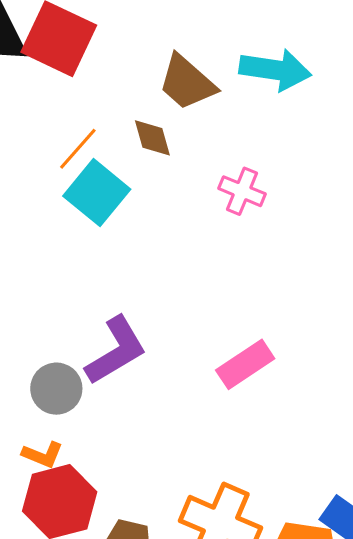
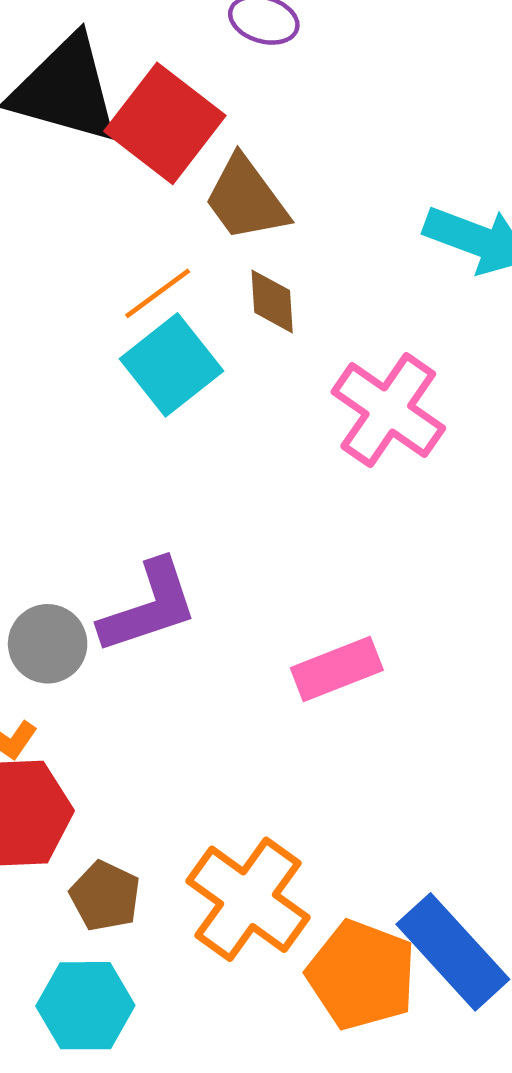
brown trapezoid: (187, 83) -> (246, 199), moved
pink cross: (242, 191) -> (388, 410), size x1.6

